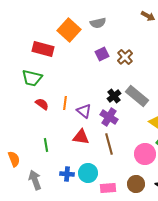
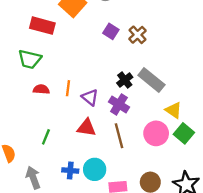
purple square: (102, 54) -> (111, 31), turned -32
red semicircle: (42, 104) -> (41, 89), turned -32
green line: (46, 145) -> (46, 137), turned 32
pink circle: (145, 154) -> (156, 133), moved

